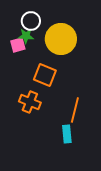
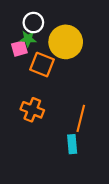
orange square: (45, 75) -> (42, 65), moved

